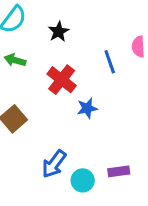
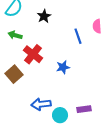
red cross: (62, 80) -> (33, 54), moved
blue arrow: (54, 164) -> (41, 104), turned 48

